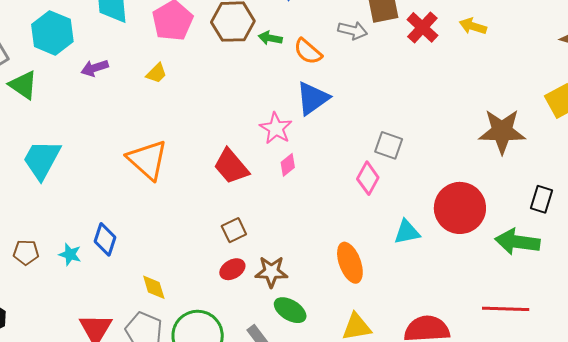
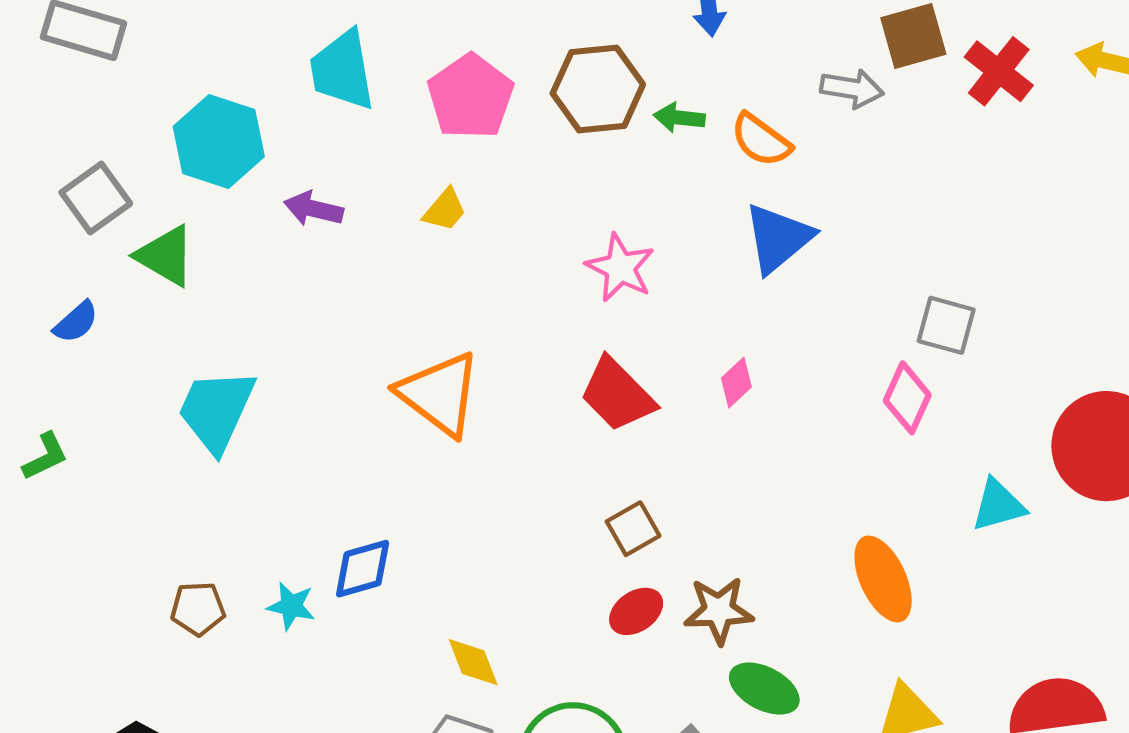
purple arrow: (95, 68) -> (313, 209), turned 36
pink star: (276, 128) -> (620, 268), moved
blue diamond: (105, 239) -> (363, 569), turned 60

